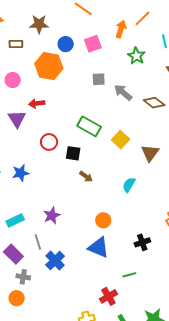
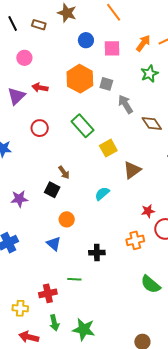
orange hexagon: (49, 66) -> (80, 79), moved
black square: (73, 153) -> (52, 190), moved
blue triangle: (99, 247) -> (54, 244), size x0.7

